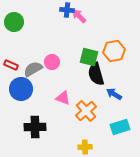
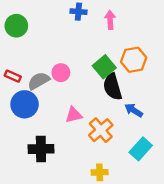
pink arrow: (79, 16) -> (110, 20), moved, turned 42
green square: (89, 57) -> (104, 67), turned 36
pink triangle: (63, 98) -> (74, 115), turned -35
cyan rectangle: (120, 127) -> (141, 149), turned -30

